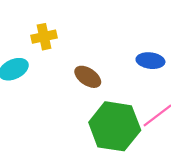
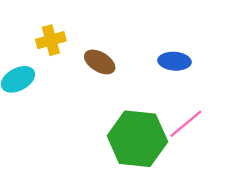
brown ellipse: (88, 77) -> (100, 62), moved

